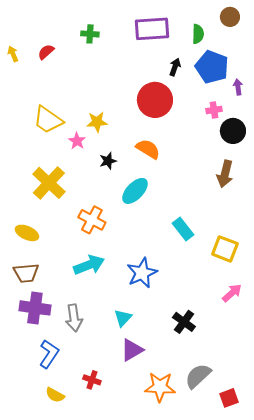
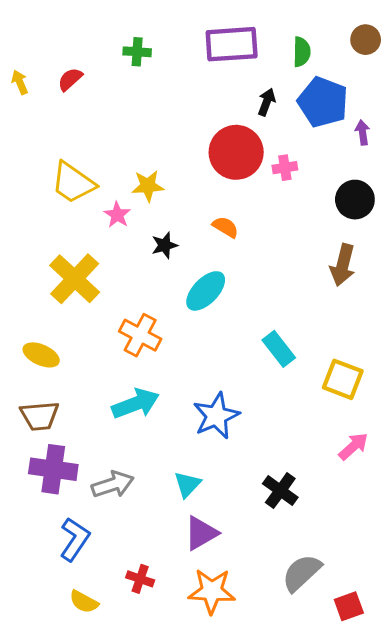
brown circle: (230, 17) -> (366, 40), moved
pink cross: (214, 110) -> (285, 168), moved
orange semicircle: (148, 149) -> (225, 227), size x0.7
gray arrow: (74, 318) -> (113, 484), turned -100
orange star: (160, 387) -> (212, 591), moved

